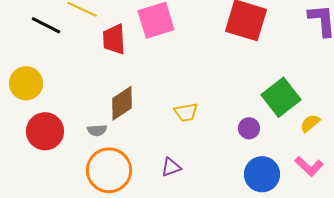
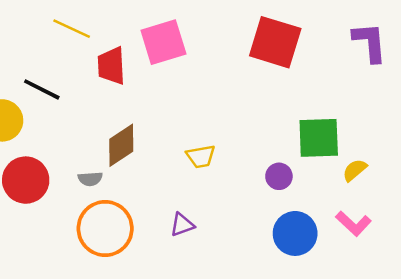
black line: (46, 25) -> (42, 89), moved
green square: (281, 97) -> (319, 138), turned 36

